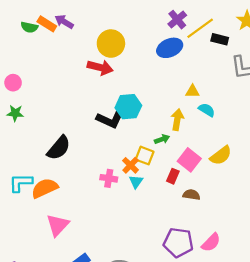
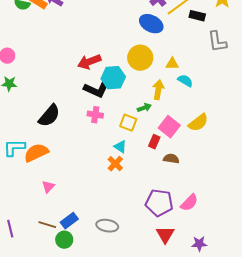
yellow circle: (111, 44) -> (140, 58), moved
blue ellipse: (170, 48) -> (151, 24), turned 50
red arrow: (100, 67) -> (89, 62), moved, turned 145
orange cross: (131, 165) -> (115, 164), moved
pink cross: (109, 178) -> (95, 115), moved
cyan triangle: (136, 182) -> (120, 147), turned -32
pink triangle: (58, 225) -> (48, 187), size x0.6

